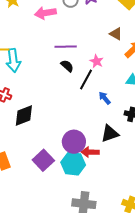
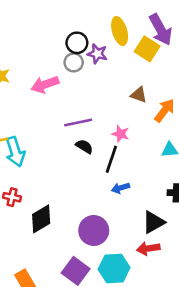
blue arrow: (105, 98) -> (121, 188), moved, turned -56
purple circle: (74, 142) -> (94, 230), moved
red arrow: (90, 152) -> (148, 248), moved

